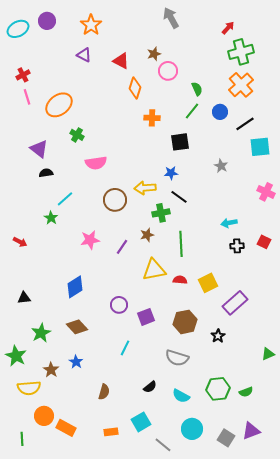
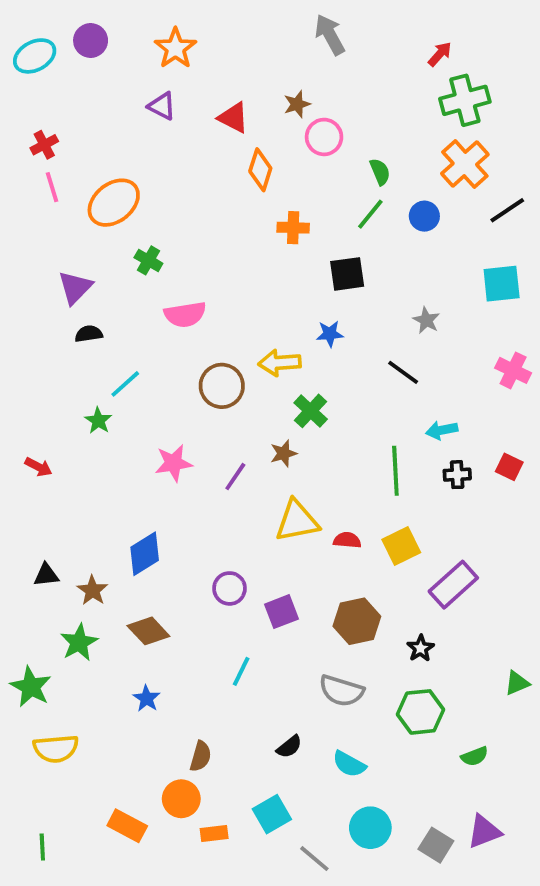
black line: (245, 124) -> (507, 210), moved
purple triangle: (39, 149) -> (75, 287), turned 36
black line: (179, 197) -> (403, 372), moved
green cross: (161, 213) -> (311, 411), turned -36
green line: (181, 244) -> (395, 471), moved
brown star: (51, 370) -> (92, 590), moved
green hexagon: (218, 389) -> (420, 712), moved
orange circle: (44, 416) -> (181, 799), moved

